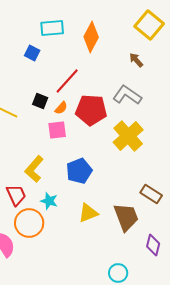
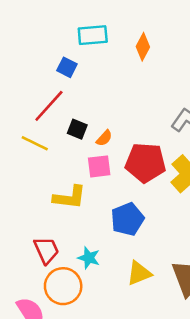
orange diamond: (91, 37) -> (143, 47), size x0.7
red line: (67, 81) -> (49, 106), moved
red pentagon: (91, 110) -> (145, 163), moved
yellow L-shape: (34, 169) -> (70, 197), moved, turned -124

